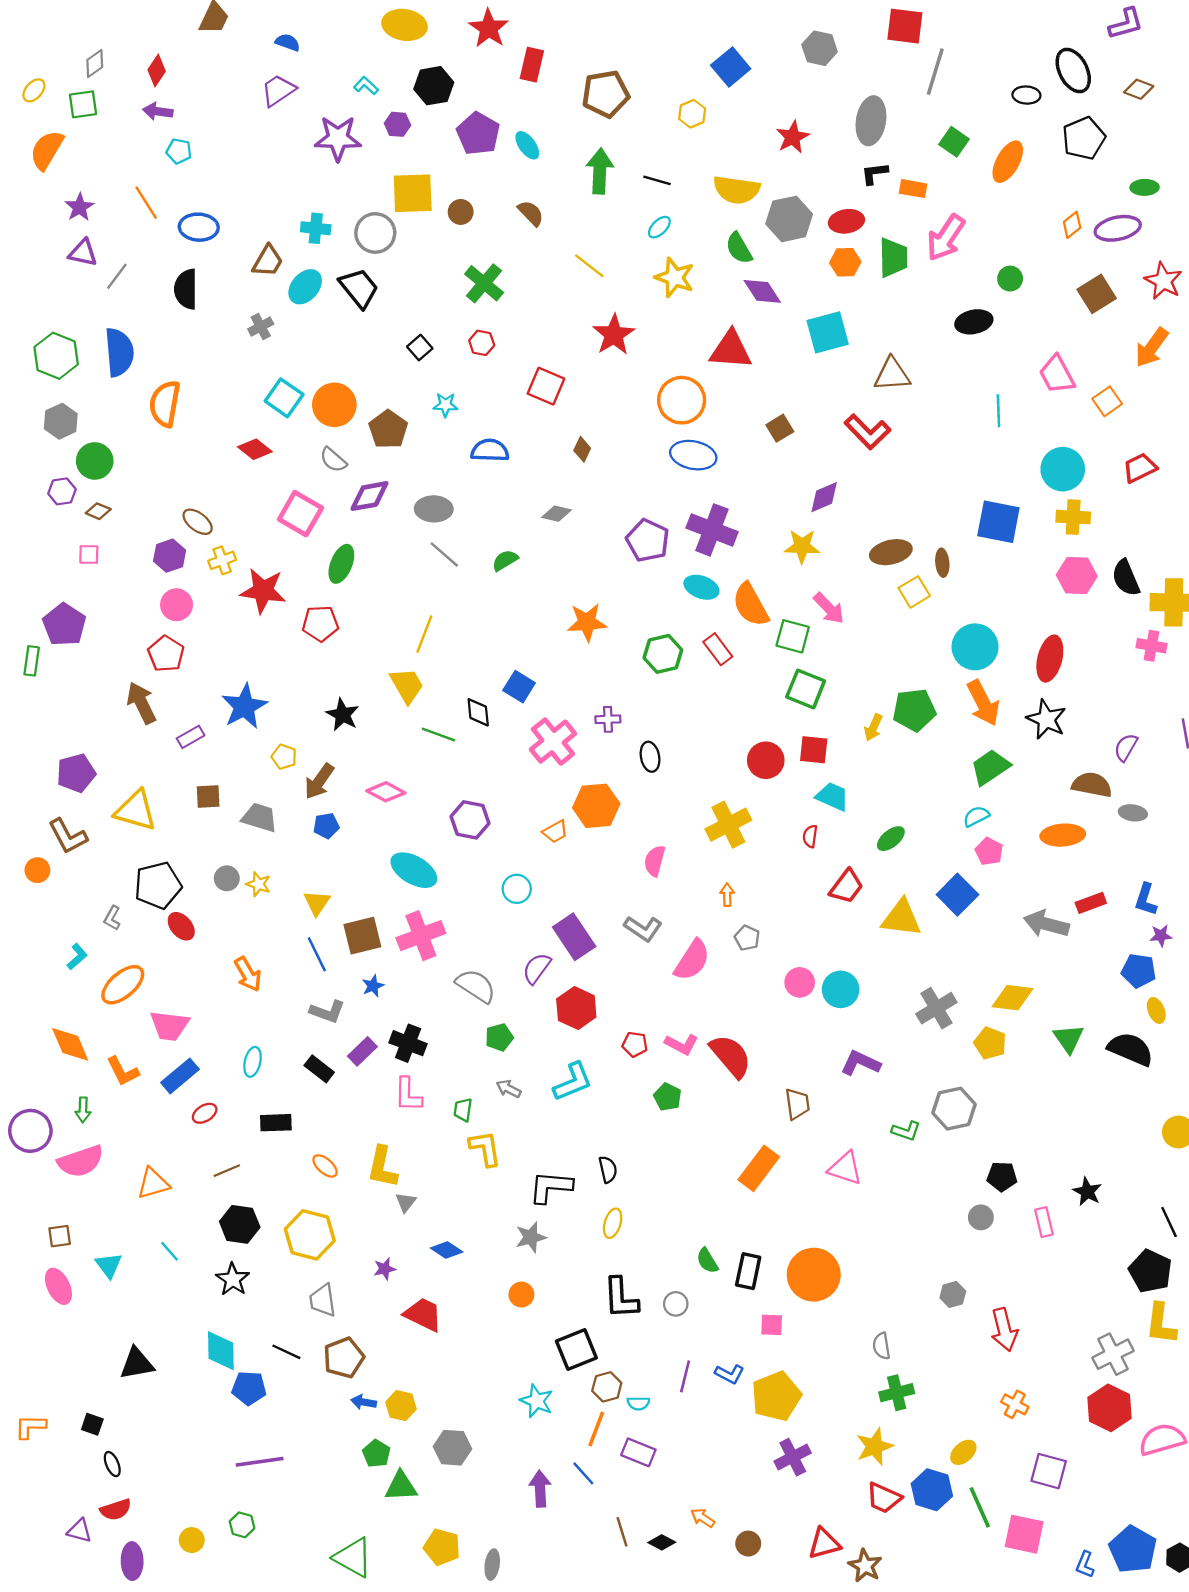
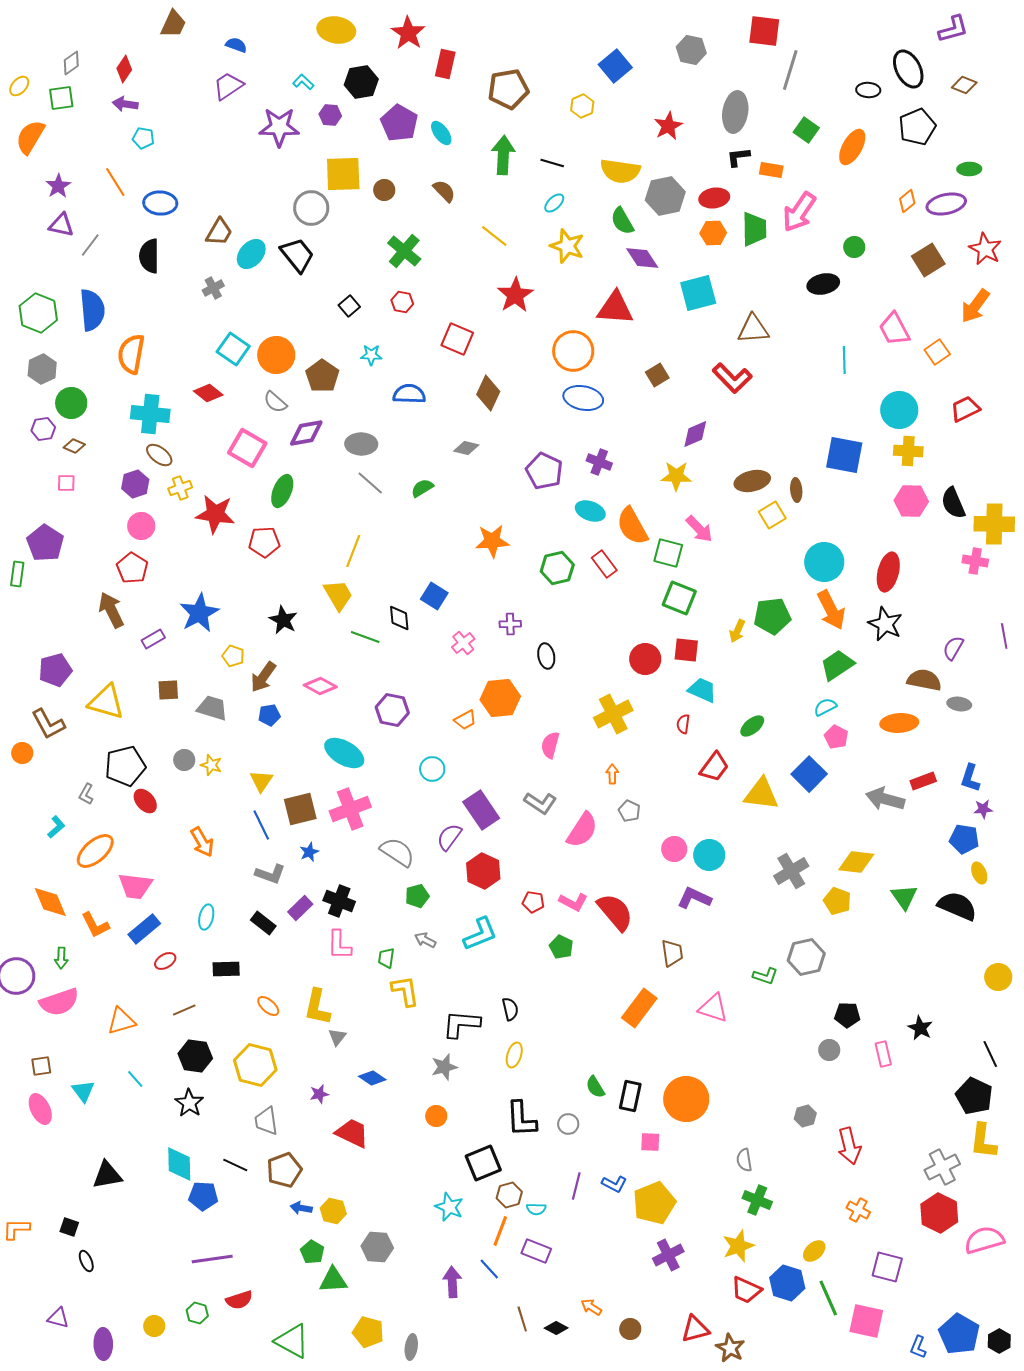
cyan cross: (316, 228) -> (150, 414), moved, size x1.5
brown diamond: (582, 449) -> (488, 393), size x1.6
purple cross: (712, 530) -> (599, 462), size x0.6
pink cross: (553, 742) -> (463, 643), size x0.6
purple L-shape: (860, 1063) -> (694, 898), moved
green cross: (897, 1393) -> (757, 1200), turned 36
red semicircle: (116, 1510) -> (239, 1300), moved

